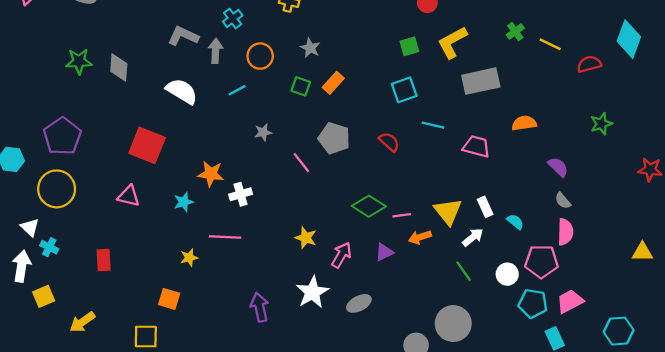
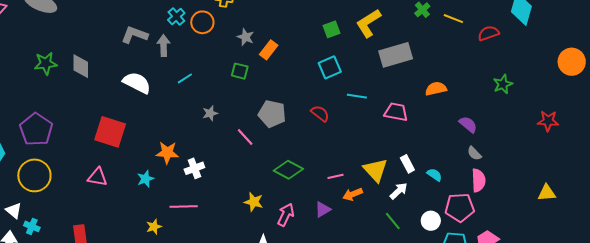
orange circle: (260, 56) -> (202, 22), moved
orange rectangle: (333, 83) -> (269, 50), moved
green diamond: (369, 206) -> (288, 170), moved

